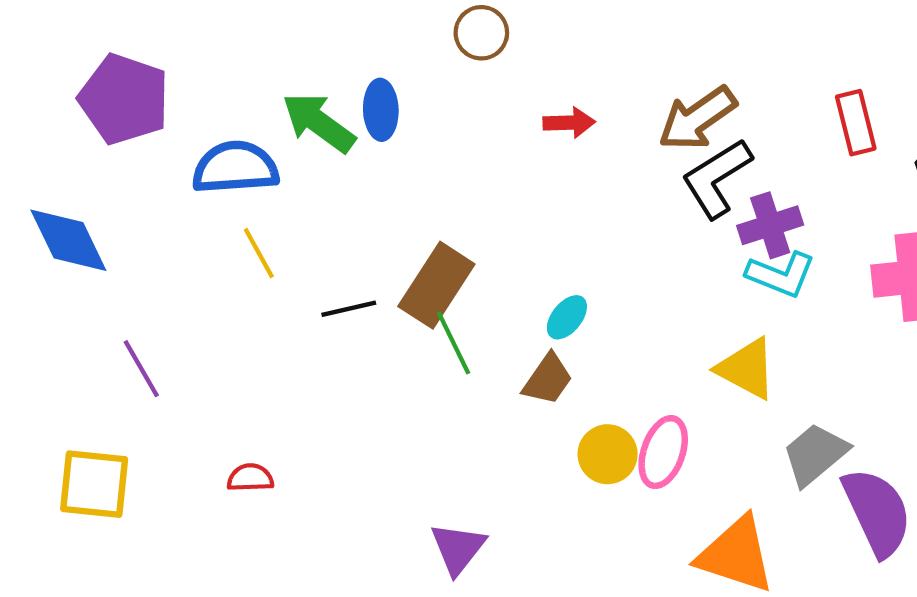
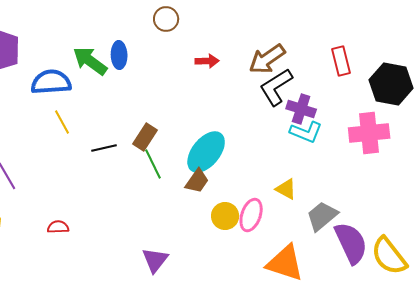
purple cross: (770, 225) -> (301, 109), turned 36
brown rectangle: (436, 285) -> (145, 137), size x0.7
cyan ellipse: (567, 317) -> (206, 152), size x2.0
yellow triangle: (747, 369) -> (286, 189), moved, size x0.7

